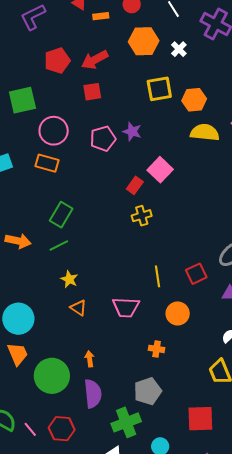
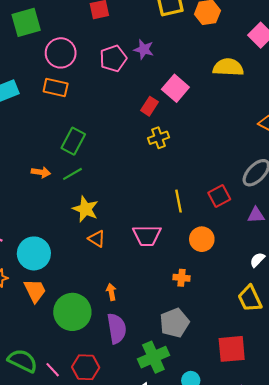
yellow semicircle: (205, 133) -> (228, 67), moved
orange arrow: (18, 241) -> (41, 172), moved, size x0.7
yellow star: (69, 279) -> (85, 209), size x1.4

